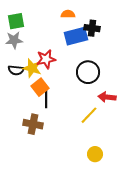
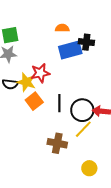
black circle: (88, 72) -> (82, 110), moved
black line: (46, 99) -> (59, 103), moved
brown cross: (33, 124) -> (57, 143), moved

